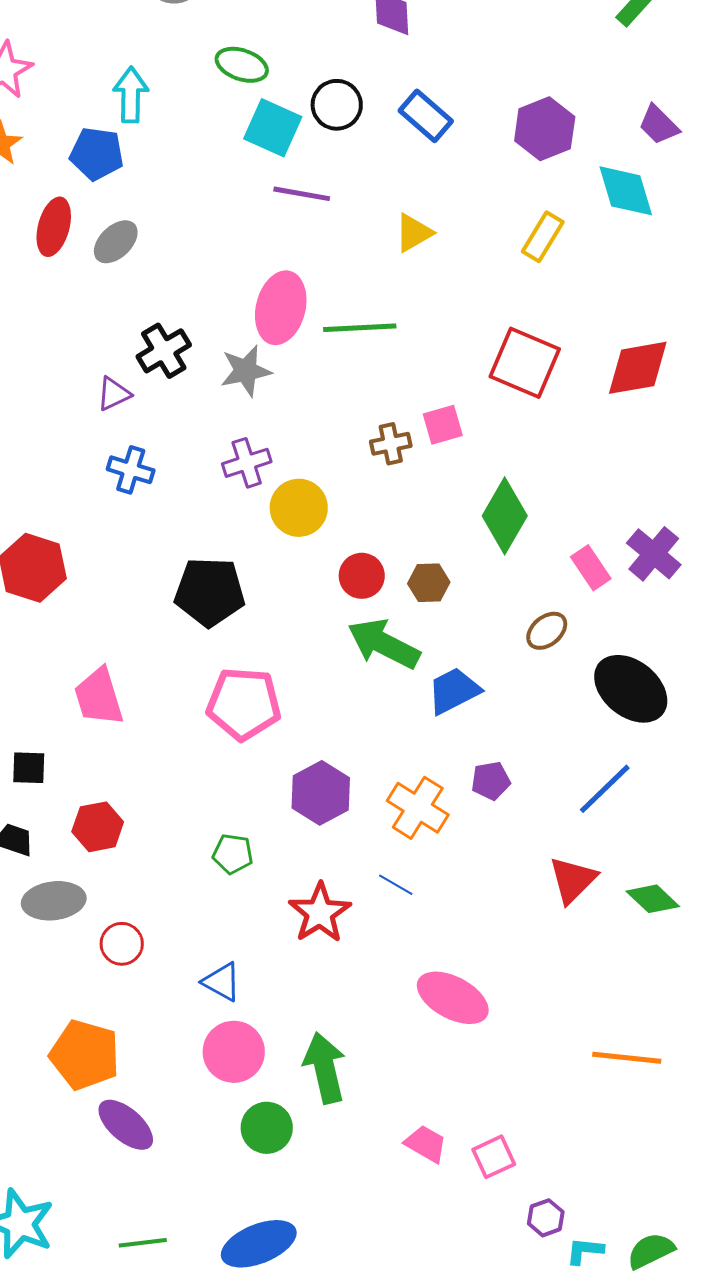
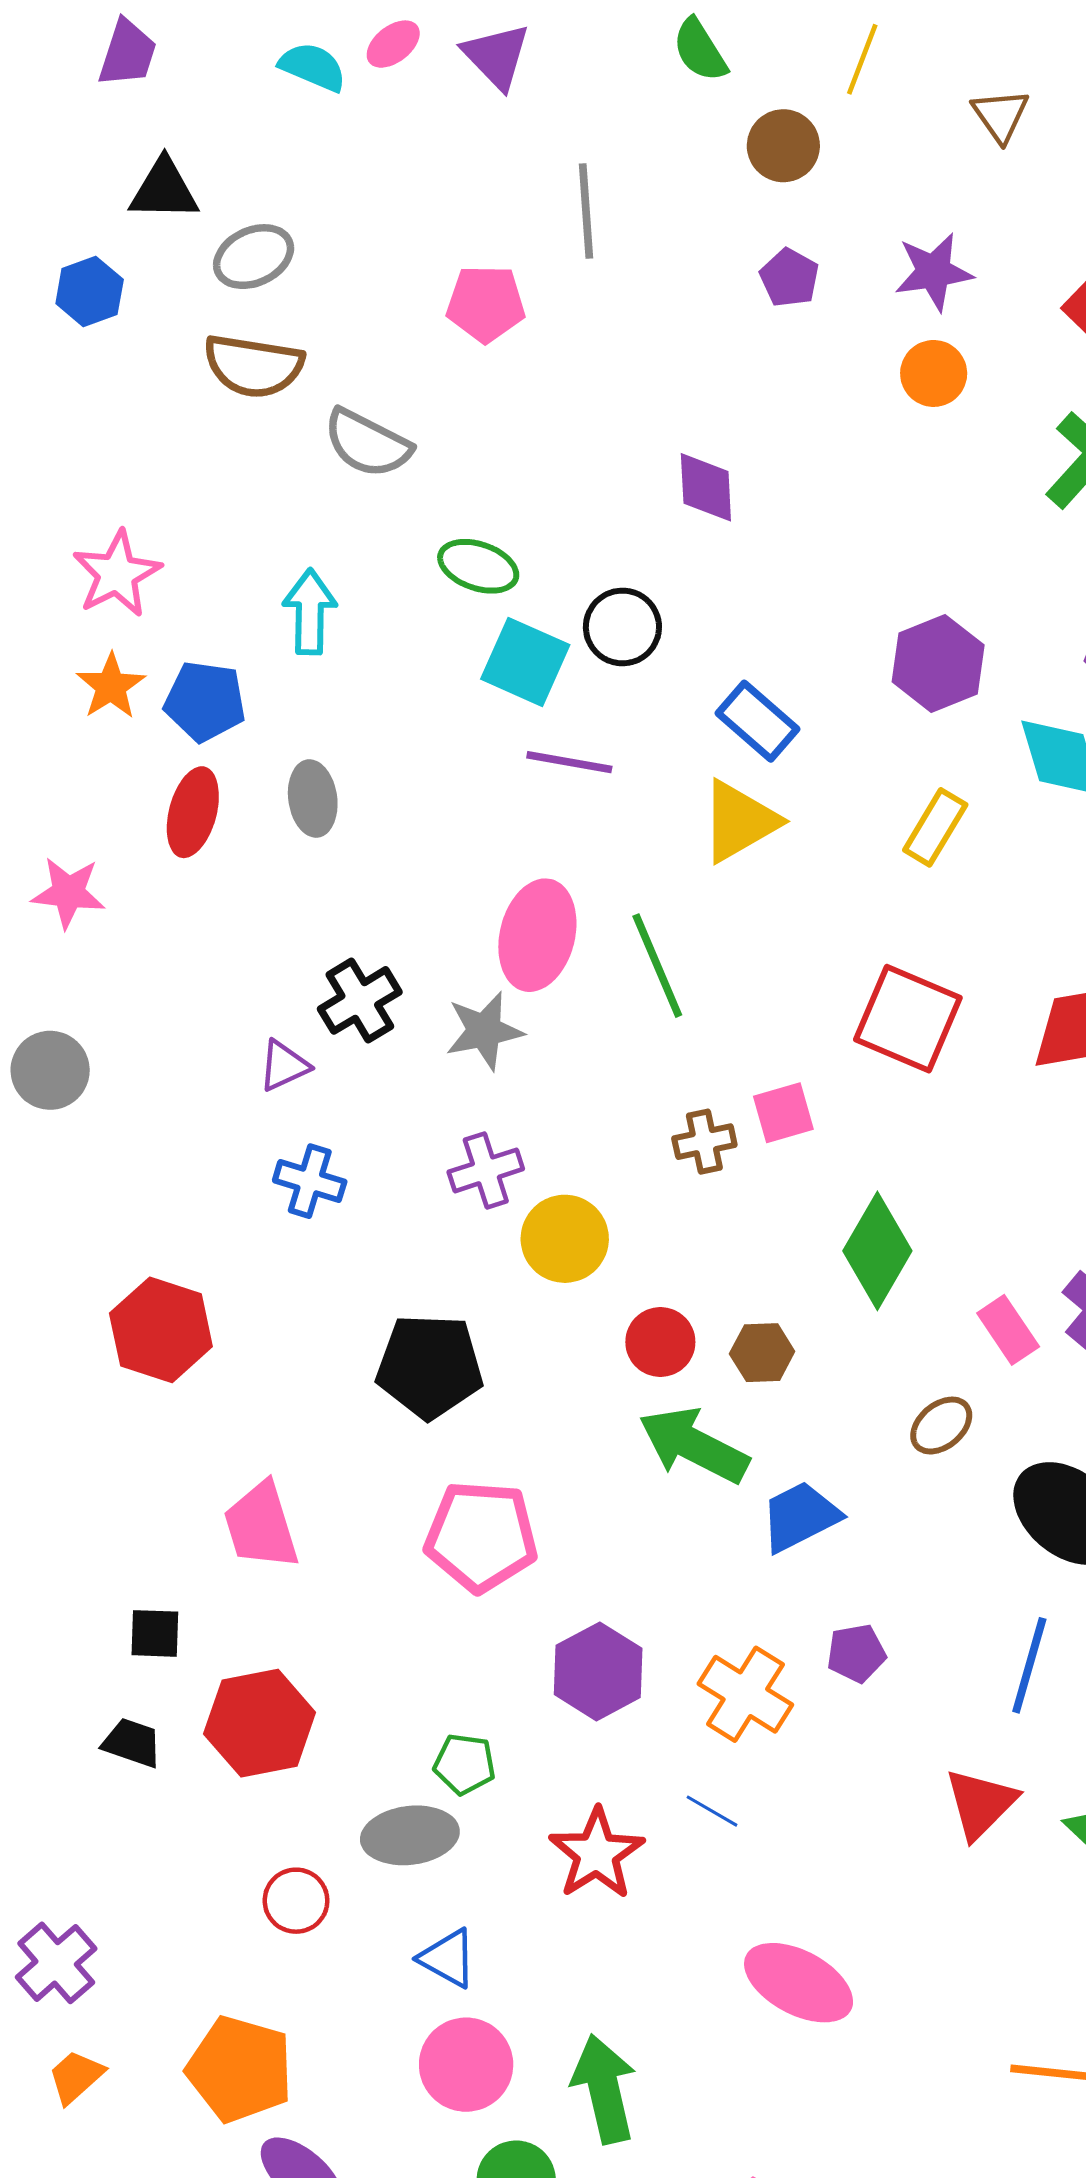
blue rectangle: (426, 116) -> (758, 721), moved
blue pentagon: (97, 154) -> (205, 701), moved
yellow triangle: (414, 233) -> (739, 821), size x1.4
gray ellipse: (116, 242) -> (313, 799), moved, turned -54
green line: (360, 328) -> (657, 966), turned 70
blue line: (605, 789) -> (1029, 1665), turned -30
red hexagon: (98, 827) -> (260, 1723), size x1.4
gray ellipse: (54, 901) -> (410, 1835), moved

